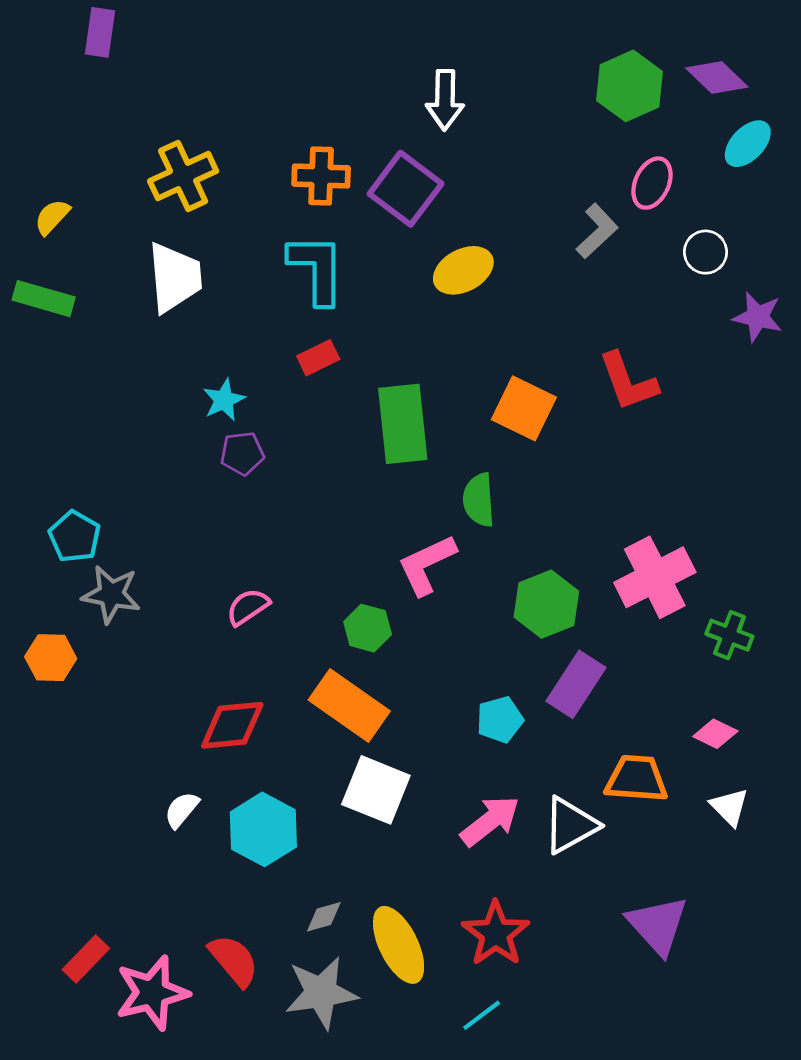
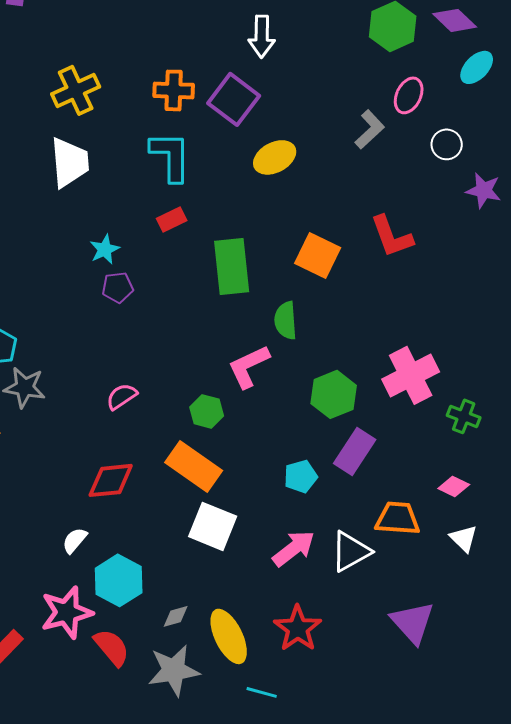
cyan hexagon: (263, 829) -> (119, 580), moved
pink star: (152, 993) -> (67, 612), moved
cyan line: (482, 1015) -> (262, 692), moved, turned 52

